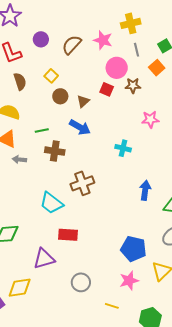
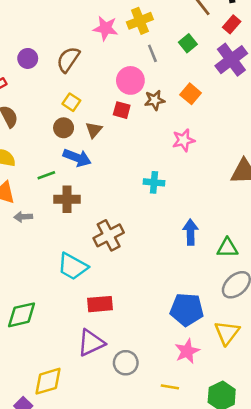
pink star: (103, 40) -> (105, 28), moved
orange square: (157, 68) -> (191, 94), moved
yellow square: (51, 76) -> (71, 102), moved
blue arrow: (80, 127) -> (77, 158), moved
purple triangle: (44, 259) -> (91, 343), moved

